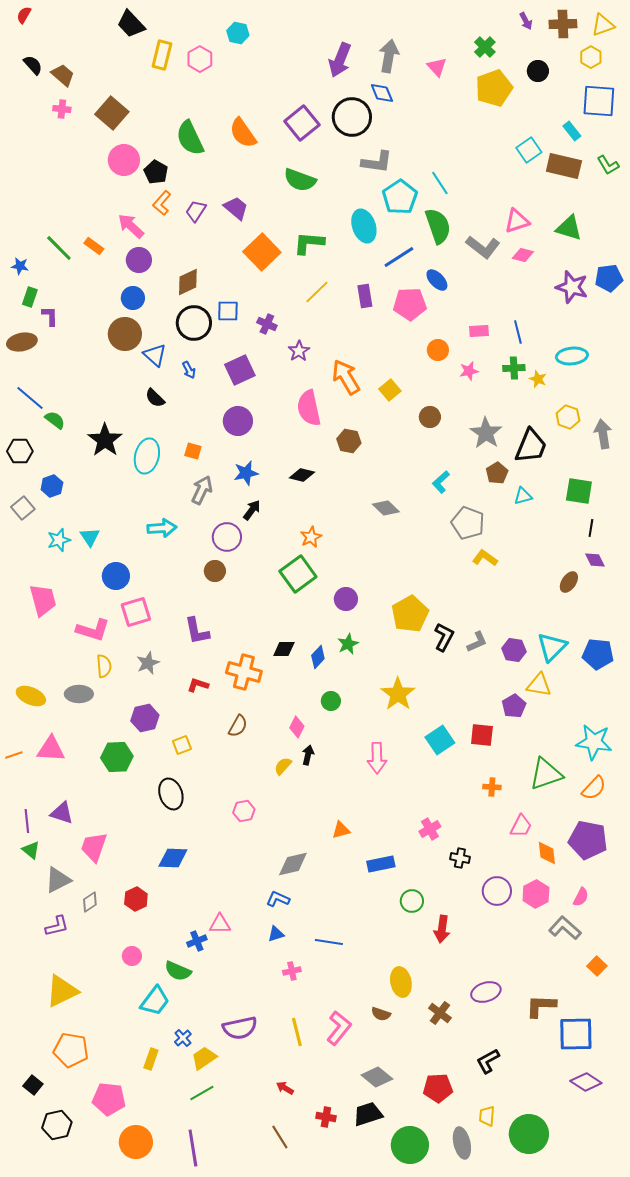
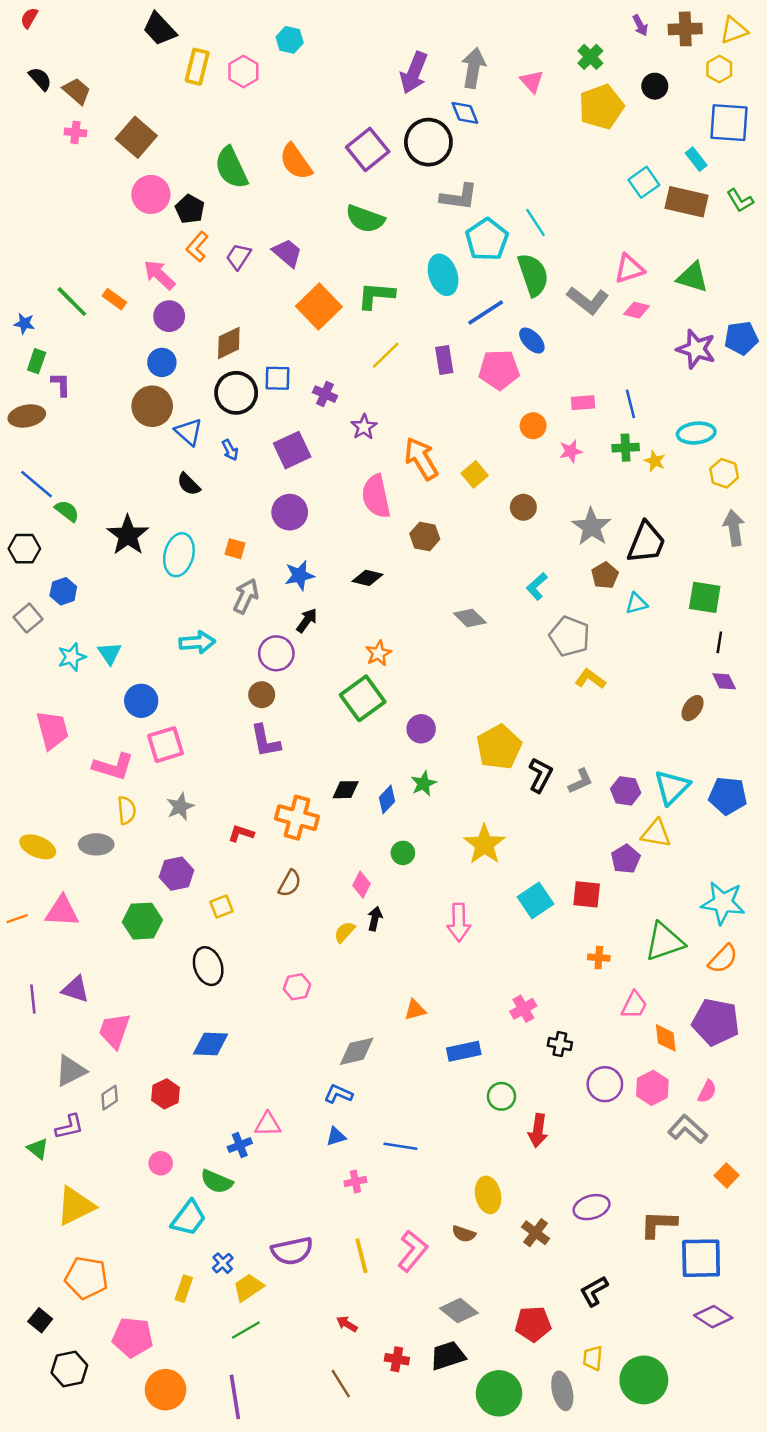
yellow hexagon: (568, 417) -> (724, 473), moved
purple L-shape: (197, 631) -> (265, 741), moved
green triangle: (31, 850) -> (38, 1149), moved

